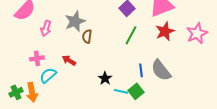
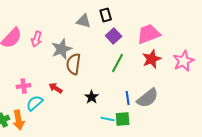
pink arrow: (46, 28) -> (37, 39), moved
brown semicircle: (87, 36) -> (74, 64), size x1.5
gray semicircle: (161, 70) -> (148, 98), turned -90
black star: (105, 78) -> (92, 97), moved
green square: (136, 91) -> (123, 119), turned 35

